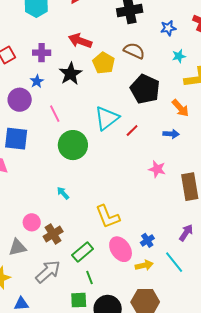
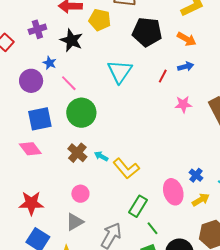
blue star: (37, 81) -> (50, 63), moved
red line: (132, 130) -> (163, 76), moved
green circle: (73, 145) -> (81, 113), moved
yellow L-shape: (108, 217) -> (126, 169), moved
brown cross: (53, 234) -> (77, 153), moved
pink ellipse: (121, 249) -> (173, 192), turned 35

